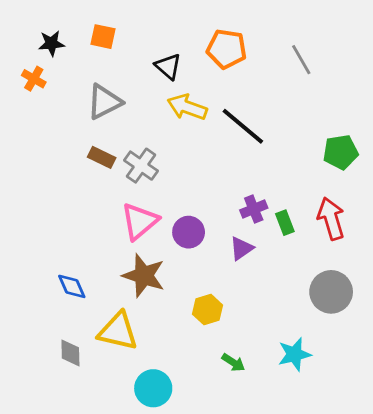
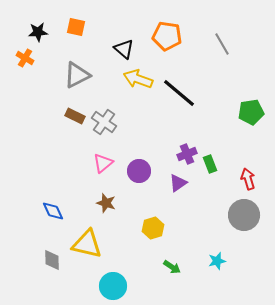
red arrow: (331, 219) -> (248, 179), moved, size x0.7
pink triangle: (140, 221) -> (103, 163), size x0.7
brown star: (144, 276) -> (106, 203), size x0.6
cyan star: (294, 354) -> (217, 261), size x0.7

